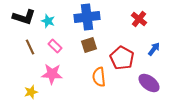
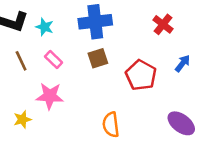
orange semicircle: (99, 77) -> (111, 125), moved
purple ellipse: (149, 83) -> (181, 123), moved

